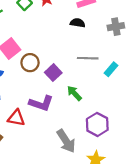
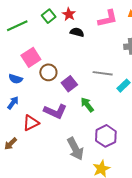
black semicircle: (78, 23) -> (77, 32), moved
red triangle: (16, 118) -> (31, 123), turned -42

